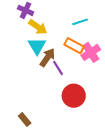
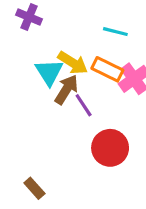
cyan line: (80, 22) -> (115, 32), turned 35
yellow arrow: (38, 27) -> (73, 63), moved

